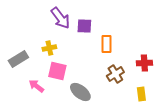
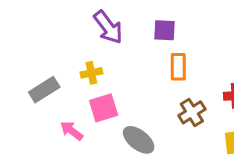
purple square: (84, 26) -> (164, 30), moved
pink square: (57, 71) -> (104, 108), turned -30

